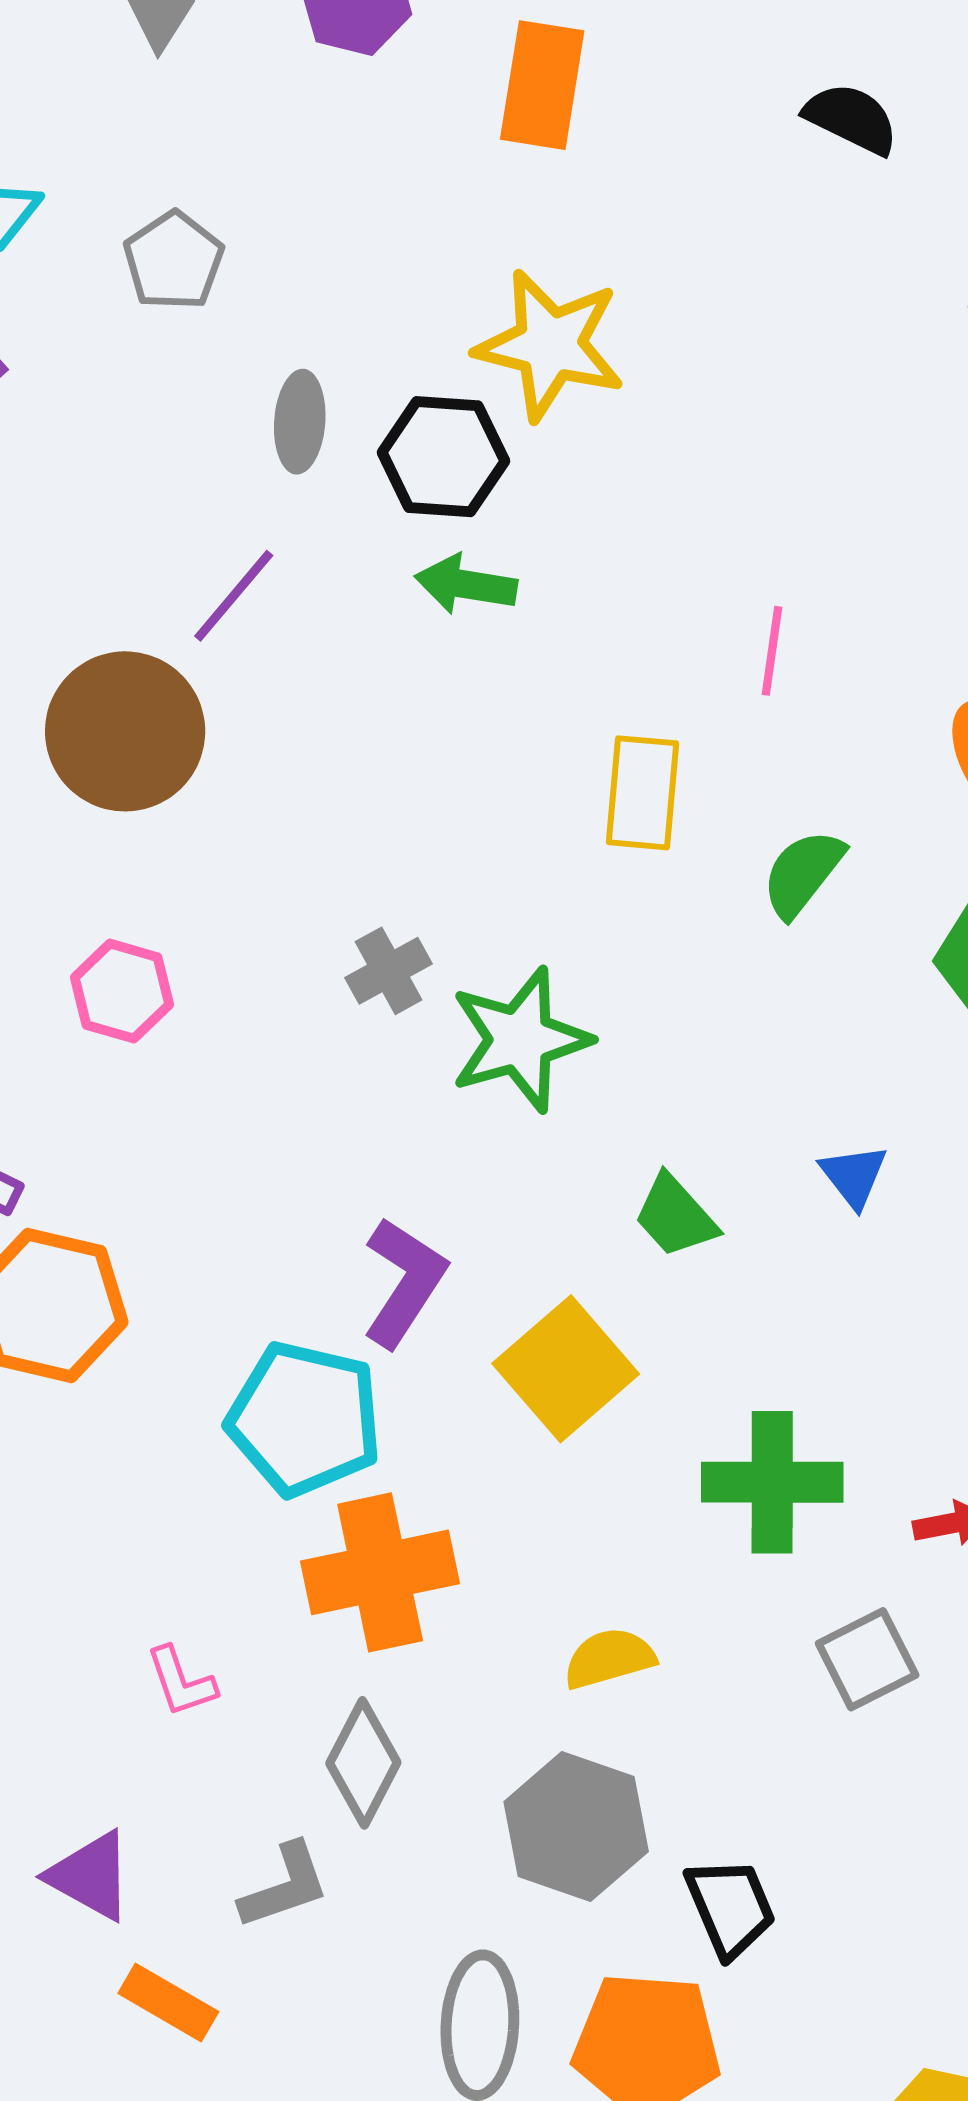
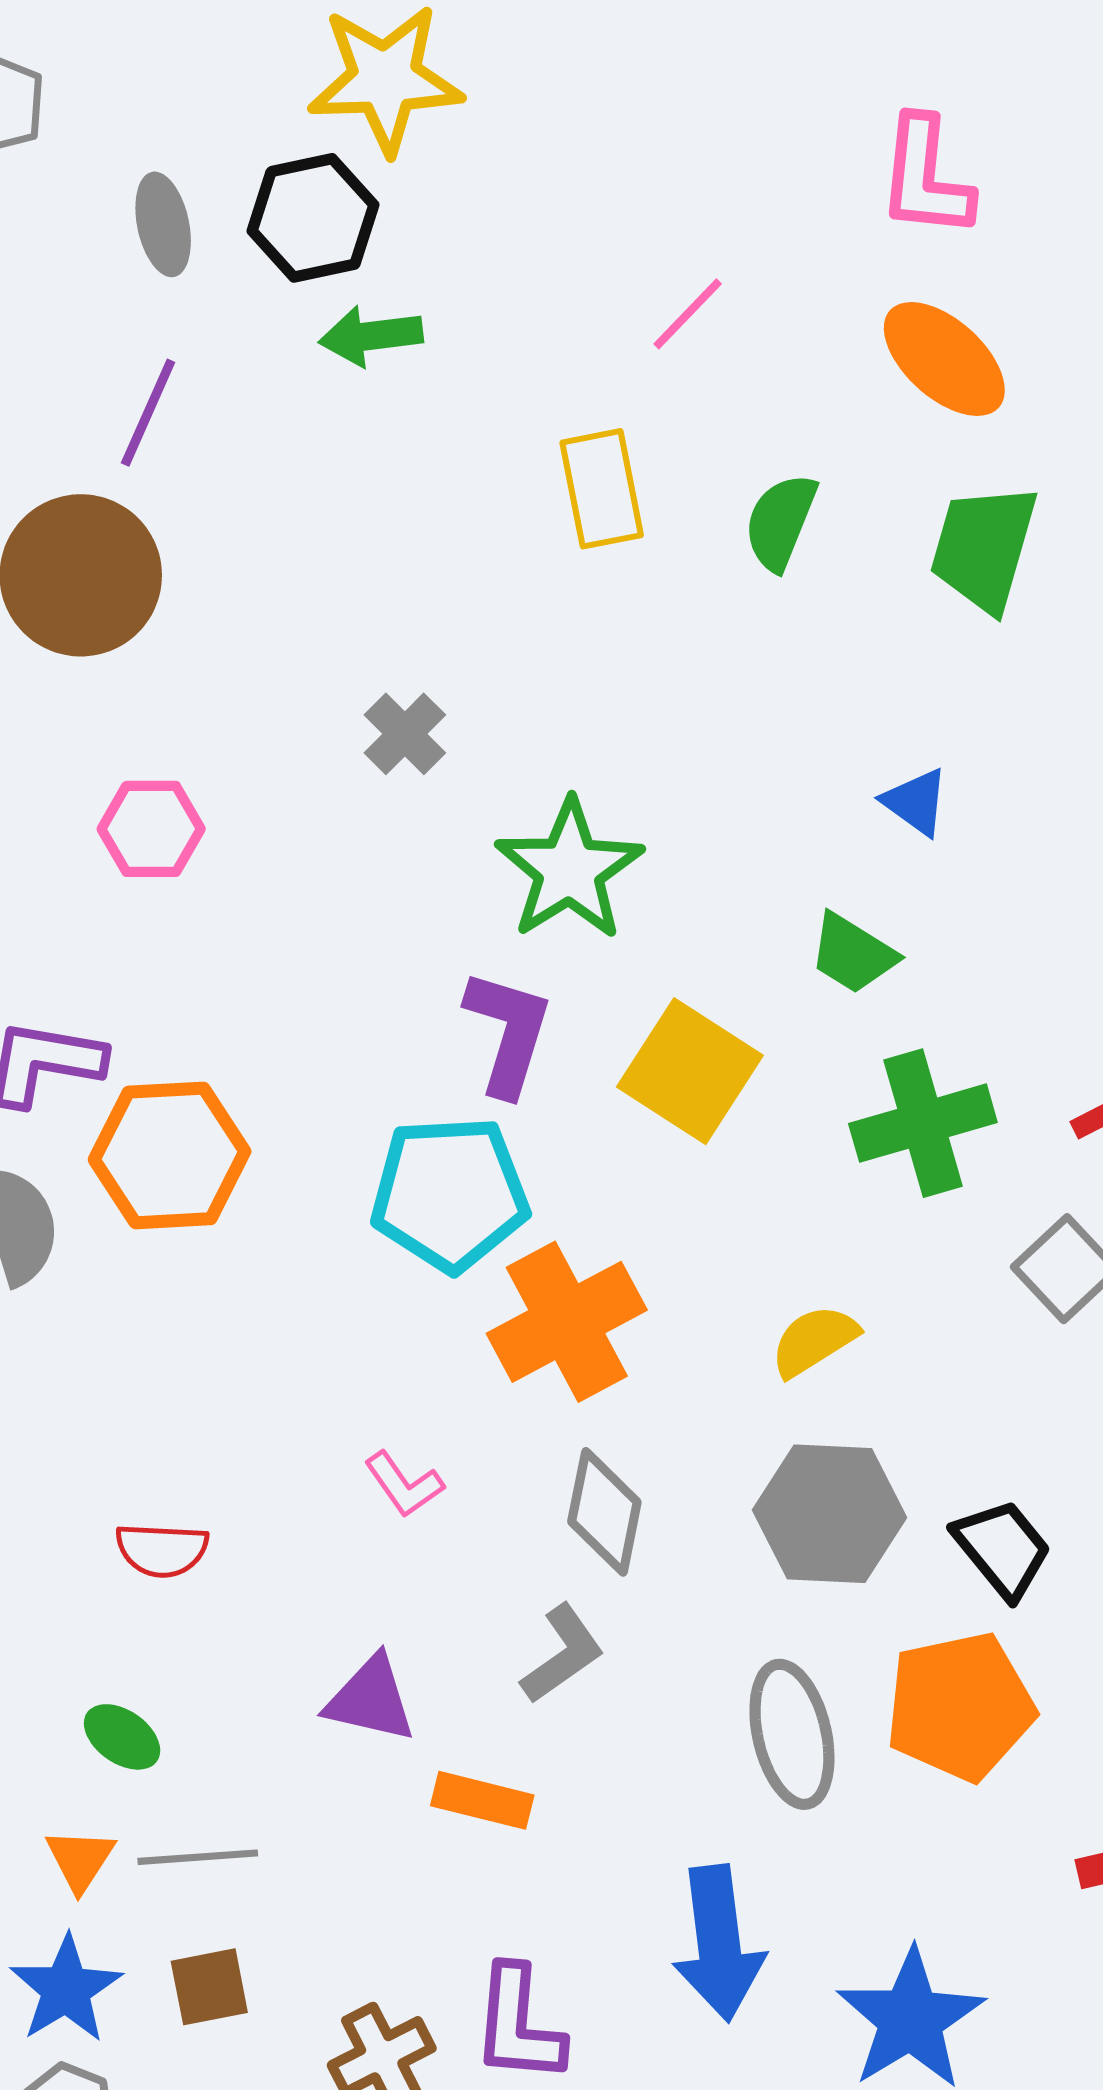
pink line: (772, 651) -> (688, 314), turned 52
green star: (520, 1040) -> (569, 870), moved
green trapezoid: (675, 1216) -> (853, 954), moved

